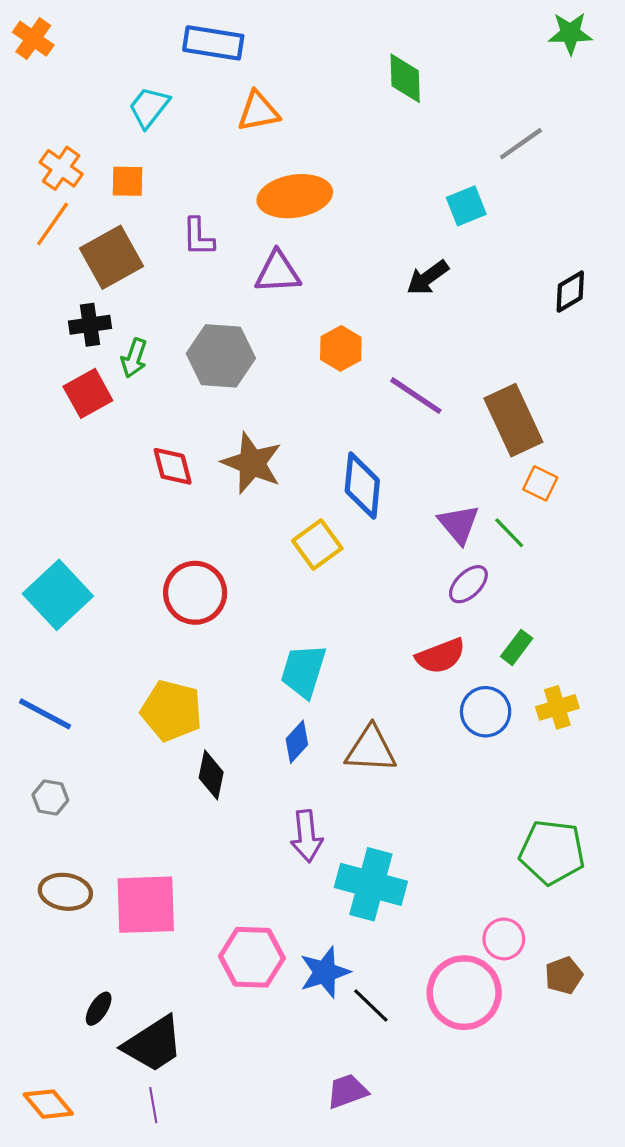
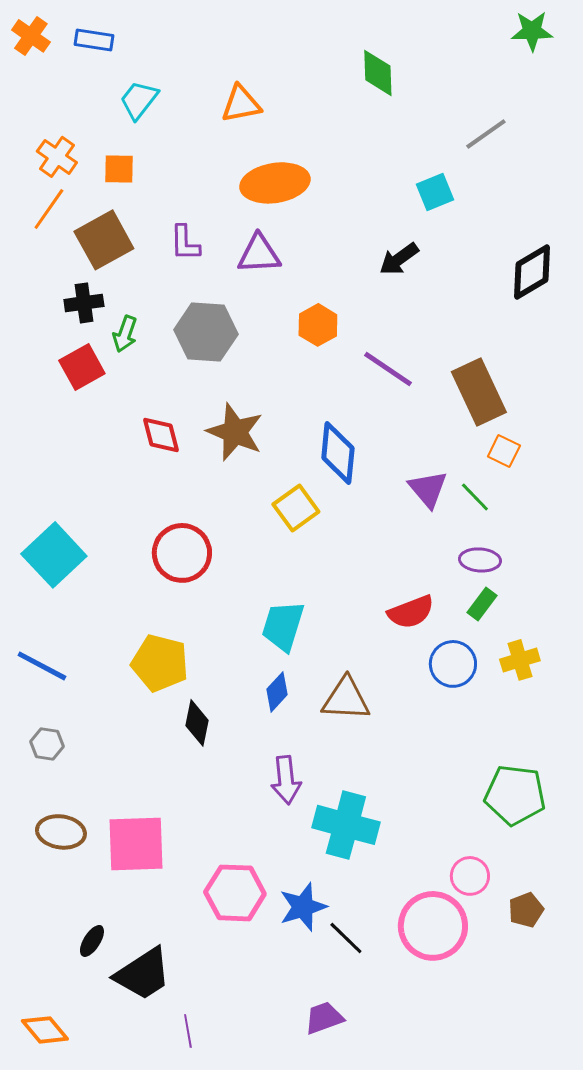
blue rectangle: (213, 43) -> (94, 40), moved, size x0.7
purple L-shape: (198, 237) -> (185, 243), moved
black diamond: (570, 292) -> (532, 272), size x1.4
purple ellipse: (468, 584) -> (480, 560), moved, turned 48
purple line: (153, 1105) -> (188, 1031), moved

